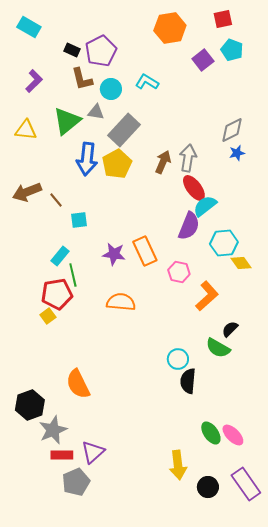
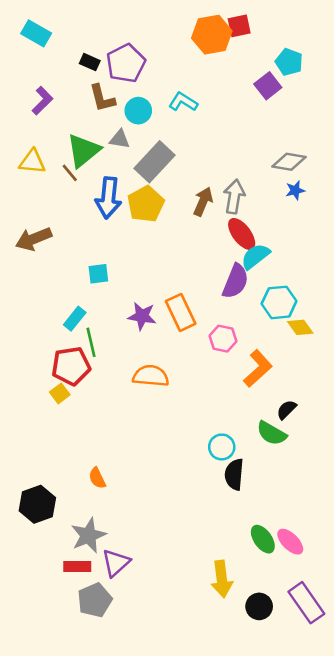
red square: (223, 19) -> (239, 26), moved
purple square: (203, 60) -> (268, 86), moved
gray diamond: (232, 130) -> (289, 162), turned 36
brown line: (56, 200) -> (70, 173), moved
orange semicircle: (78, 384) -> (97, 478), size x0.6
gray star: (53, 430) -> (88, 535), moved

